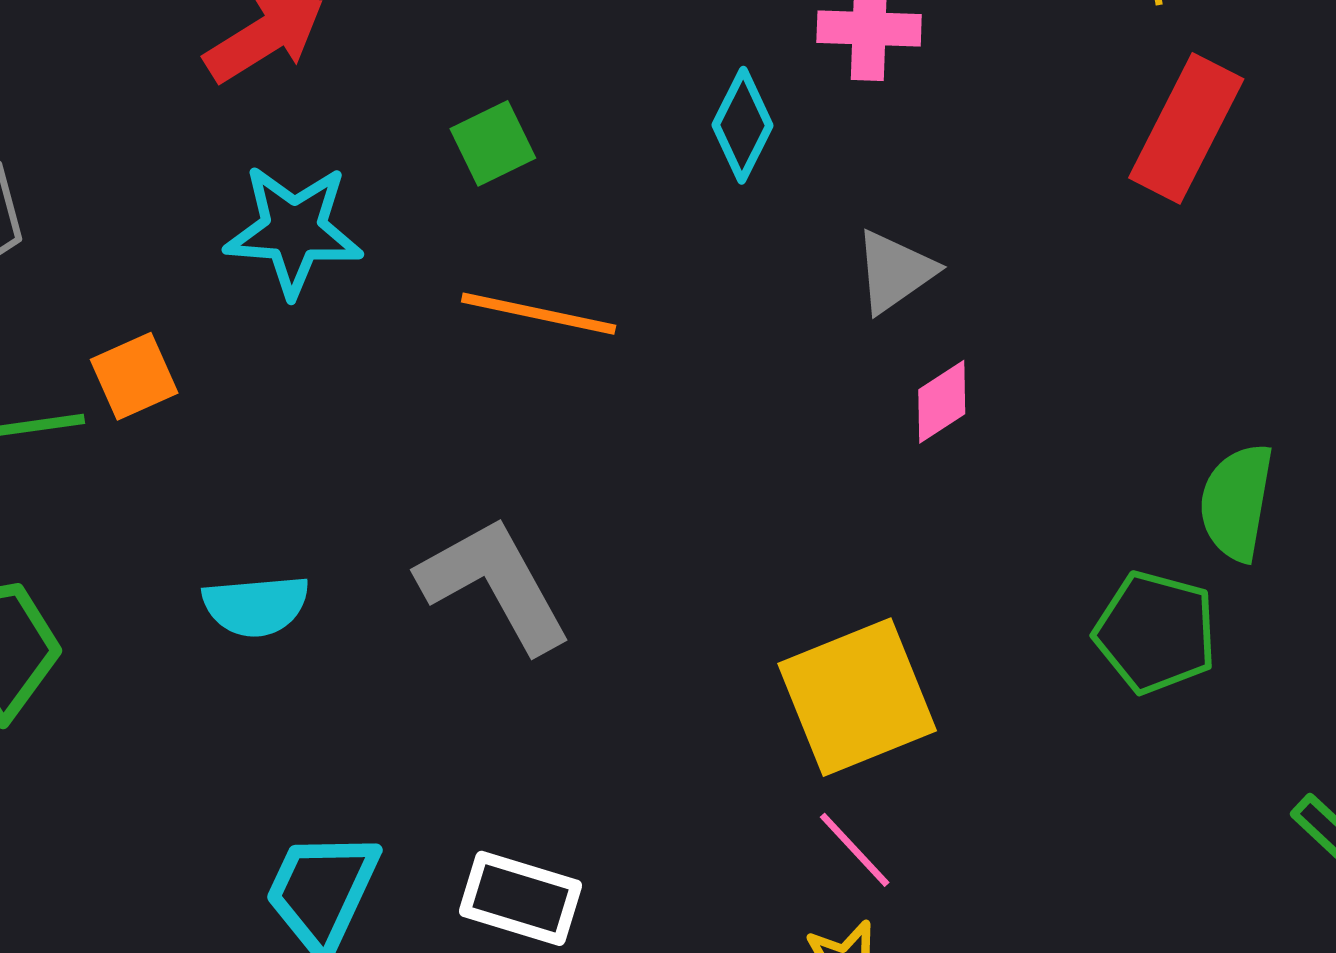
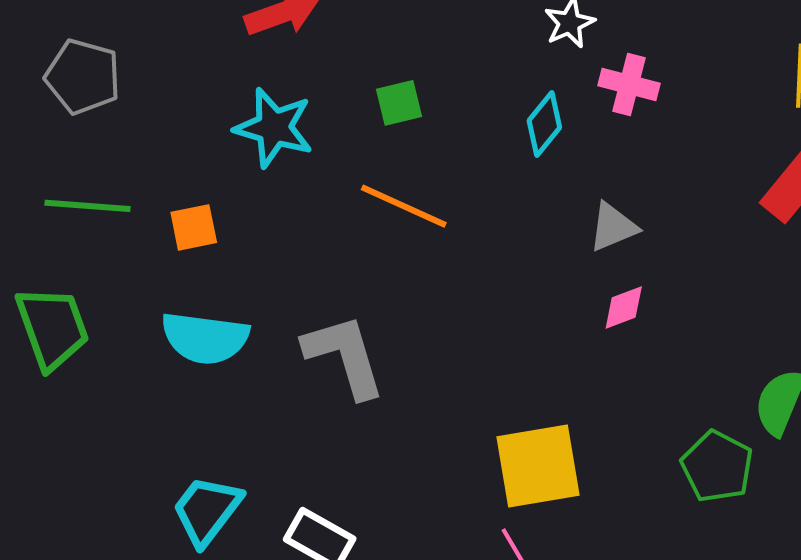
orange square: (134, 376) -> (194, 227), moved
cyan semicircle: (256, 606) -> (205, 338), size x1.4

